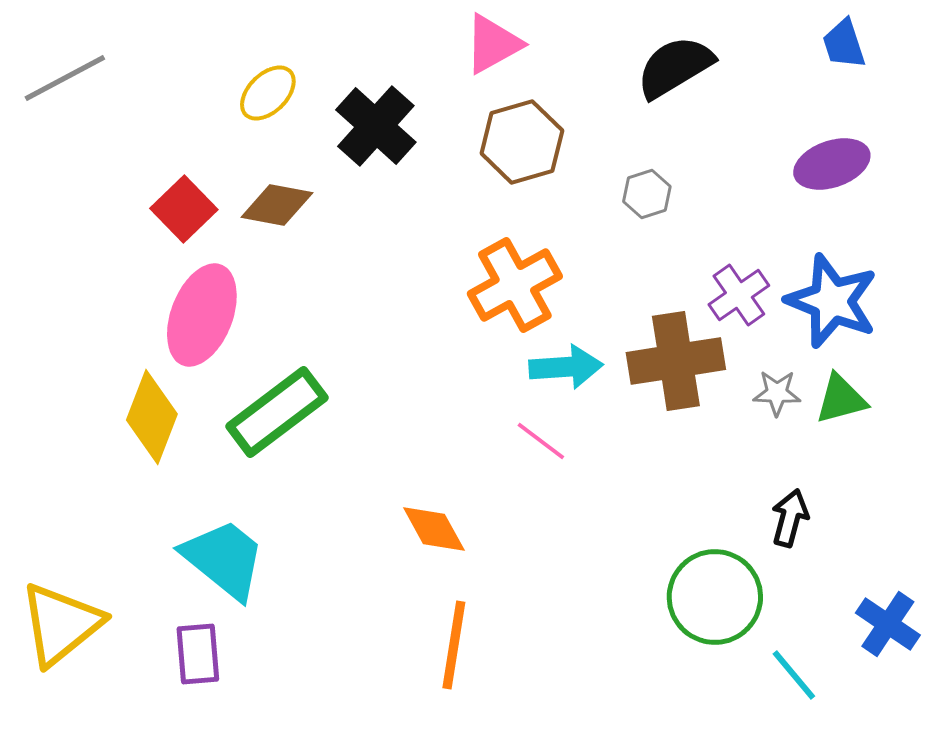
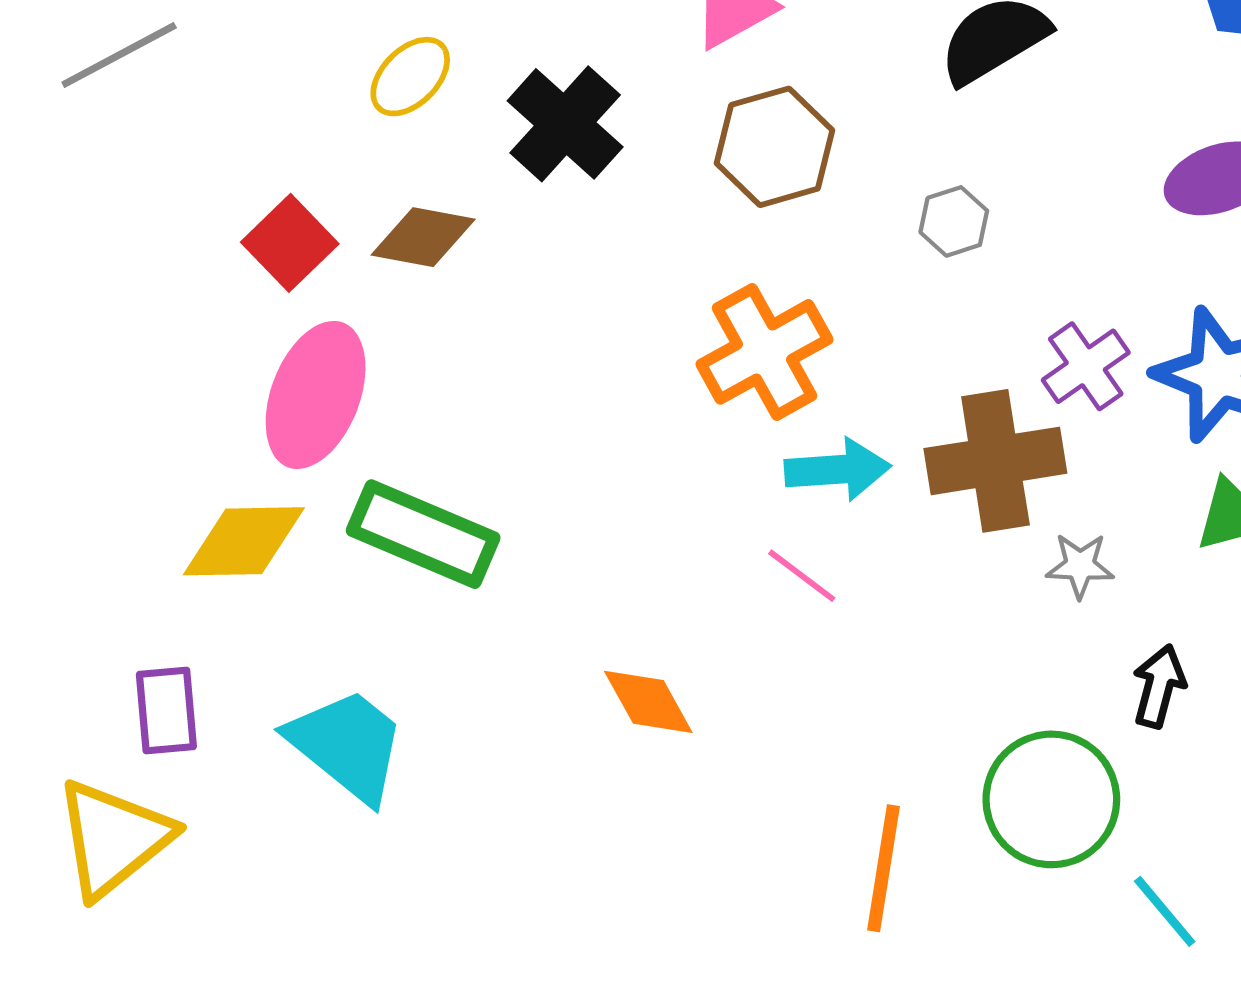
gray star: (777, 393) -> (1080, 566), moved
green rectangle: (277, 412) -> (423, 534), turned 60
yellow diamond: (152, 417) -> (244, 541), turned 68
orange line: (454, 645) -> (884, 868), moved
purple rectangle: (198, 654) -> (166, 711), moved

